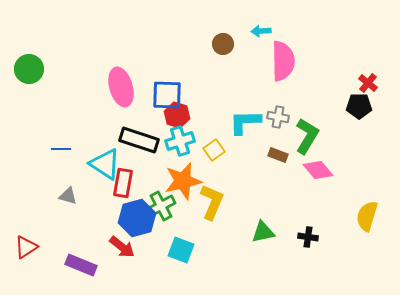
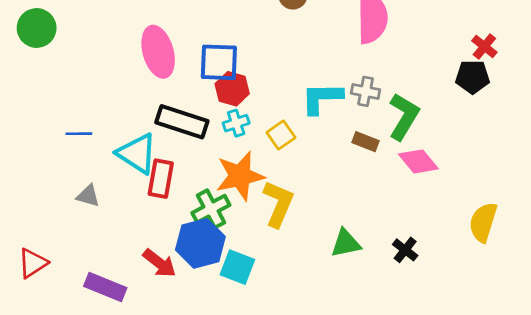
cyan cross: (180, 141) -> (236, 123), size x0.7
blue hexagon: (137, 218) -> (200, 243), moved
black cross: (308, 237) -> (405, 250), turned 30

